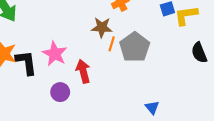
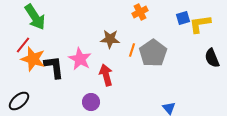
brown star: (102, 27) -> (110, 39), moved
purple circle: (60, 92) -> (91, 102), moved

